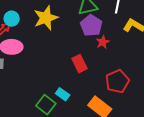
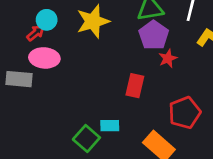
red rectangle: (79, 64) -> (135, 86), turned 36
cyan rectangle: (63, 94) -> (110, 126), turned -40

